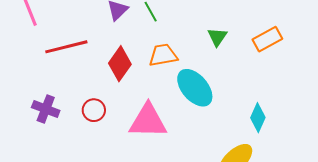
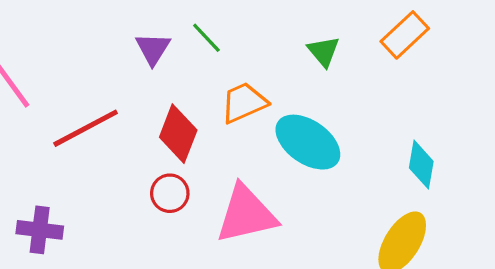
purple cross: (46, 109) -> (40, 230), moved
red circle: (94, 110) -> (170, 193), moved

